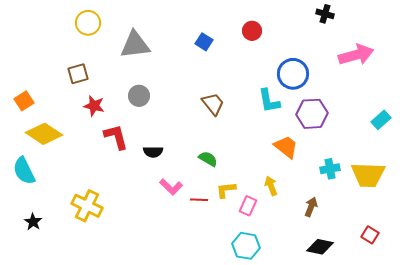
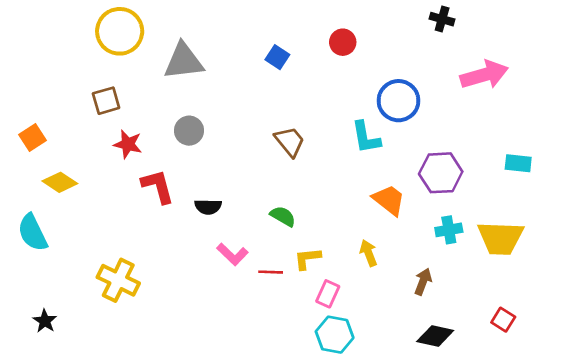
yellow circle: (88, 23) -> (120, 31), size x1.4
purple hexagon: (312, 114) -> (441, 173), moved
cyan rectangle: (381, 120) -> (518, 163), turned 48
yellow diamond: (44, 134) -> (60, 182), size x0.7
pink rectangle: (248, 206) -> (328, 294), moved
black star: (33, 222) -> (45, 321), moved

